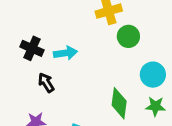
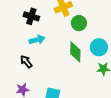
black cross: (32, 48) -> (31, 16), moved
green diamond: (119, 103) -> (75, 52), moved

